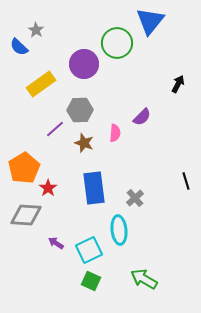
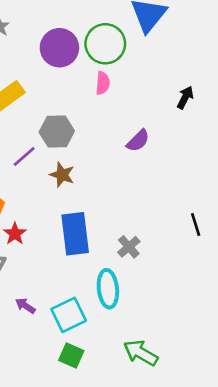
purple circle: (84, 64) -> (59, 48), moved
pink semicircle: (115, 133) -> (103, 83), moved

